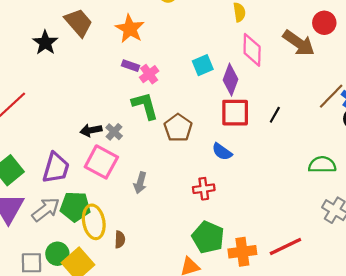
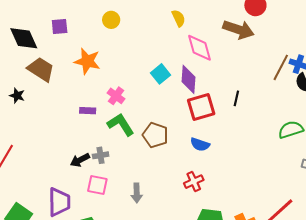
black star: (45, 43) -> (17, 96), size x0.7
purple rectangle: (130, 66) -> (88, 111), moved
gray cross: (114, 132) -> (101, 155), turned -35
pink square: (101, 162) -> (97, 185), size x0.7

